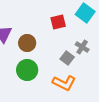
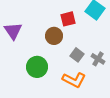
brown circle: (27, 43) -> (54, 36), moved
gray cross: (82, 47) -> (98, 59), moved

